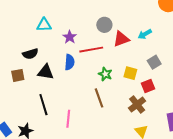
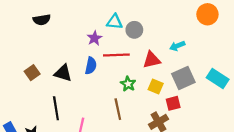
cyan triangle: (44, 25) -> (115, 22), moved
red triangle: (121, 39) -> (152, 60), moved
black semicircle: (30, 54) -> (42, 20), moved
gray square: (154, 62) -> (183, 78), size x1.5
brown square: (18, 75) -> (32, 73), turned -32

